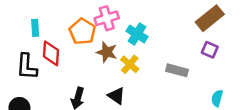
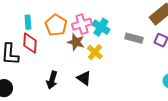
pink cross: (107, 18) -> (82, 24), moved
cyan rectangle: (35, 28) -> (28, 22), moved
gray rectangle: (177, 70) -> (134, 38), moved

